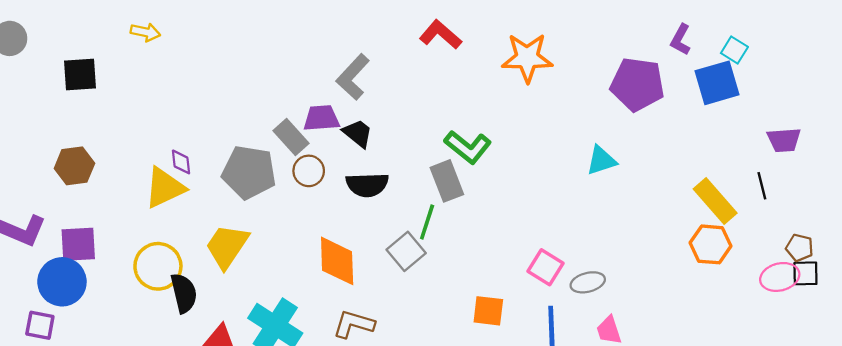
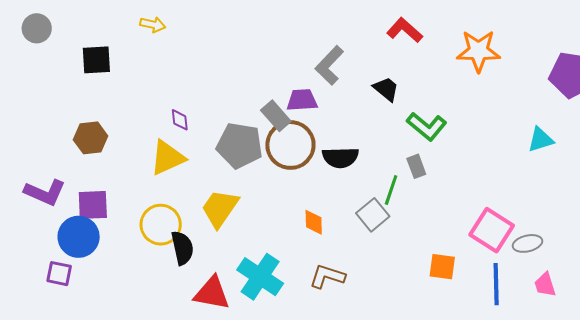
black trapezoid: (358, 133) -> (386, 89), moved
purple diamond: (181, 162) -> (180, 120), moved
brown circle: (309, 171) -> (290, 145), size x1.8
gray rectangle: (447, 181) -> (416, 166), moved, size x0.7
orange diamond: (337, 261) -> (314, 222), size x0.6
pink square: (546, 267) -> (492, 230), size x1.4

